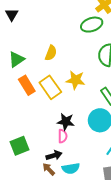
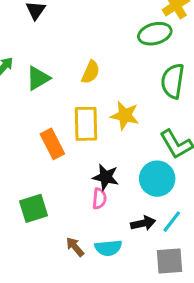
orange rectangle: (27, 85) -> (52, 144), moved
yellow rectangle: (50, 87) -> (86, 124), turned 30
black arrow: (54, 155) -> (143, 223), moved

